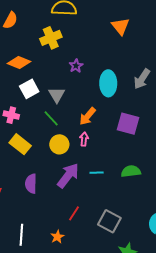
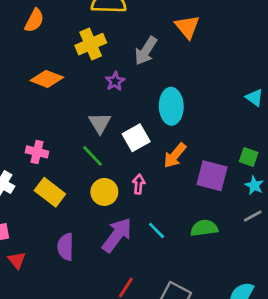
purple star: (76, 66) -> (115, 81), moved
gray arrow: (142, 79) -> (146, 51), moved
white square: (29, 89) -> (136, 138), moved
orange arrow: (88, 116) -> (175, 155), moved
purple square: (128, 124) -> (212, 176), moved
cyan line: (97, 173) -> (156, 230), turned 48

